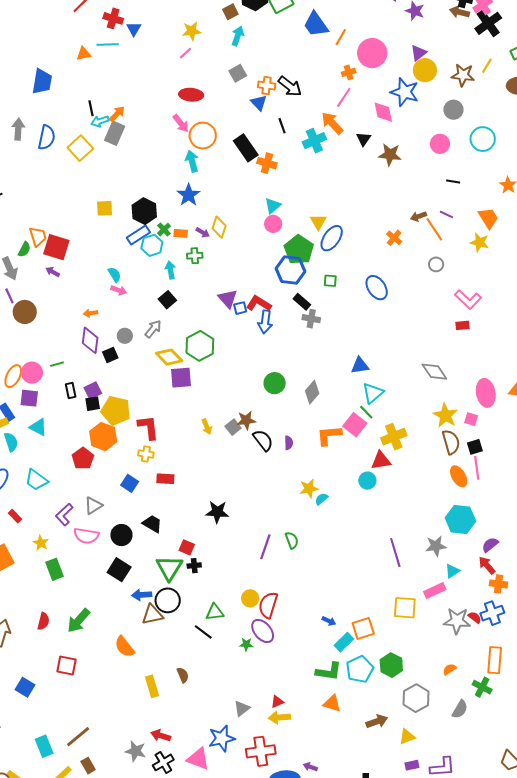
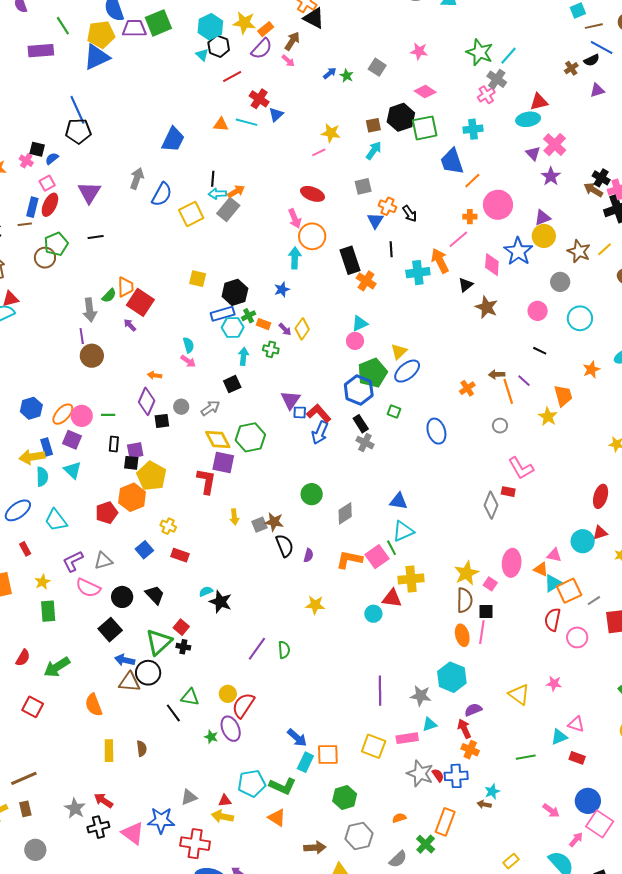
black arrow: (290, 86) -> (410, 214), size x0.7
blue star: (189, 195) -> (282, 289), size x0.7
gray diamond: (434, 372) -> (491, 505), moved, turned 40
red L-shape: (148, 427) -> (206, 481), moved
cyan semicircle: (321, 499) -> (206, 591), moved
blue arrow: (329, 621) -> (297, 738), size x1.5
cyan rectangle: (344, 642) -> (305, 762), turned -36
cyan pentagon: (360, 669) -> (252, 783), moved

